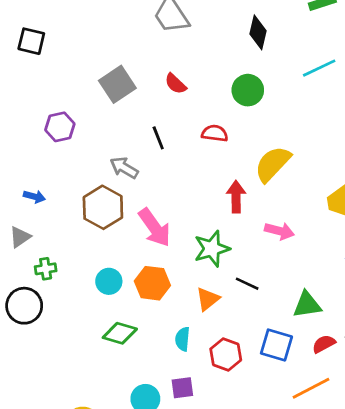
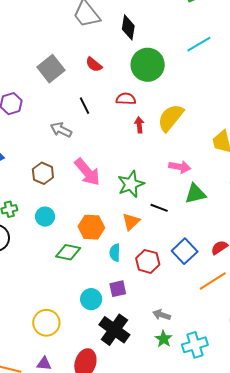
black diamond: (258, 32) -> (128, 27), moved
green circle: (248, 90) -> (148, 65), size x1.4
red arrow: (236, 197) -> (139, 125), moved, size x0.7
brown hexagon: (103, 207) -> (43, 173), moved, size x0.7
cyan circle: (109, 281) -> (45, 217), moved
orange hexagon: (152, 283) -> (91, 227), moved
green triangle: (307, 305) -> (195, 194), moved
blue square: (276, 345) -> (185, 251), turned 35

